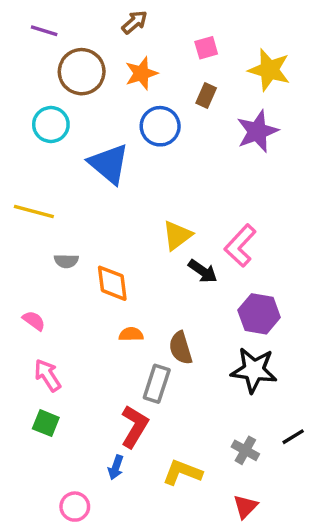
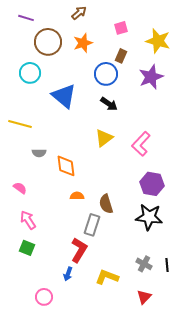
blue circle: (160, 126) -> (106, 74), moved
black arrow: (203, 271) -> (109, 104), moved
black line: (293, 437) -> (167, 265), moved, turned -64

